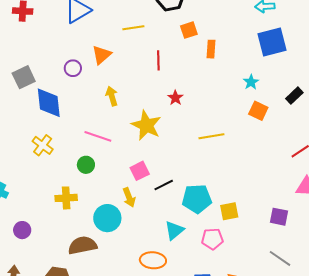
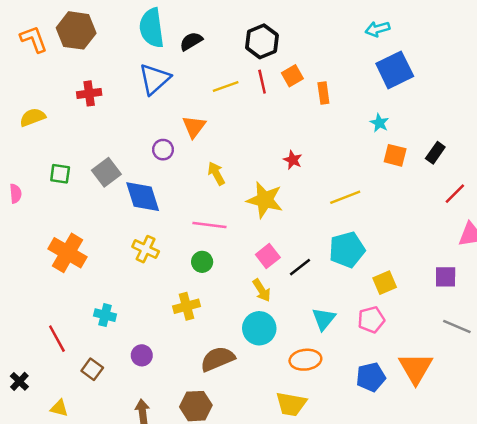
red line: (158, 60) -> (262, 82), moved
black rectangle: (294, 96) -> (435, 153), moved
cyan pentagon: (197, 199) -> (347, 250), moved
cyan circle: (107, 218) -> (259, 328), moved

